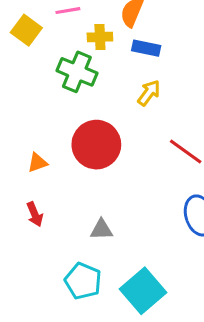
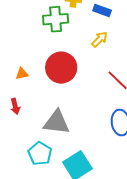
green cross: (77, 72) -> (56, 19), turned -35
gray triangle: (101, 230) -> (56, 122), size x1.8

